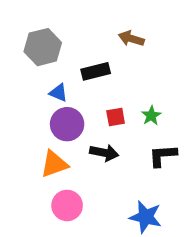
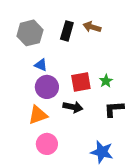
black rectangle: (96, 71) -> (67, 31), moved, turned -60
red square: (116, 117) -> (81, 82), size x1.5

